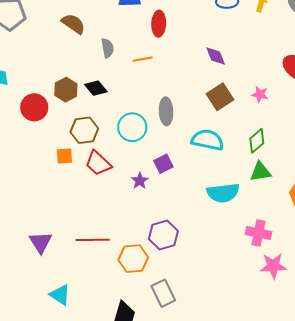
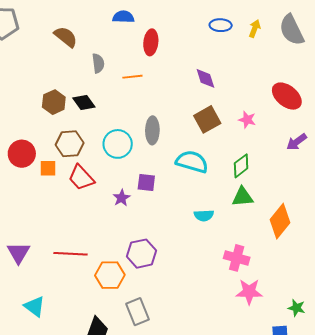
red circle: (34, 107) -> (22, 154), moved
purple square: (163, 164) -> (146, 182), turned 30
cyan semicircle: (223, 193) -> (204, 215), size x0.6

